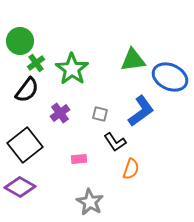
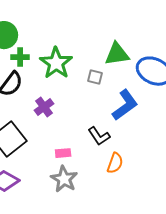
green cross: (36, 63) -> (20, 57), turned 36
gray square: (100, 114) -> (95, 77), moved
gray star: (90, 202) -> (64, 179), moved

